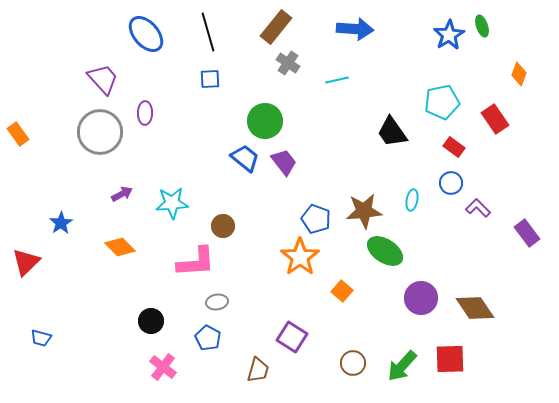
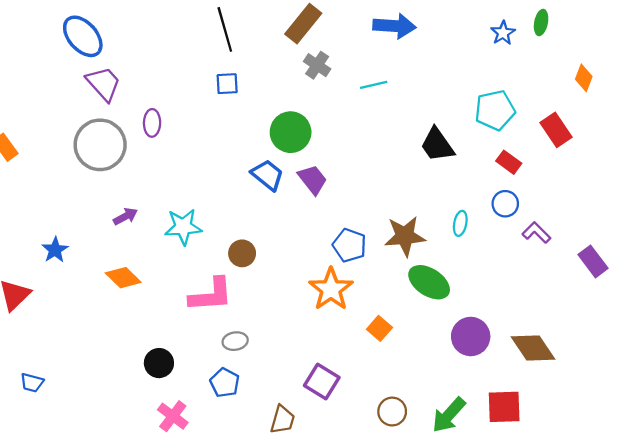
green ellipse: (482, 26) -> (541, 22), turned 30
blue ellipse: (146, 34) -> (83, 36), moved
blue star: (449, 35) -> (503, 33), size x0.7

